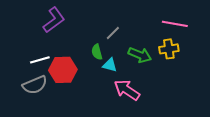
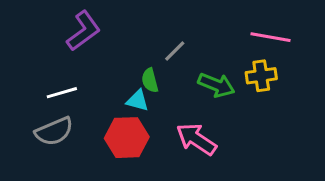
cyan triangle: (110, 65) -> (138, 100), moved
red hexagon: (63, 70) -> (127, 138), moved

